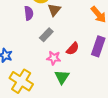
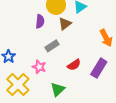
pink star: (54, 58) -> (39, 67), moved

